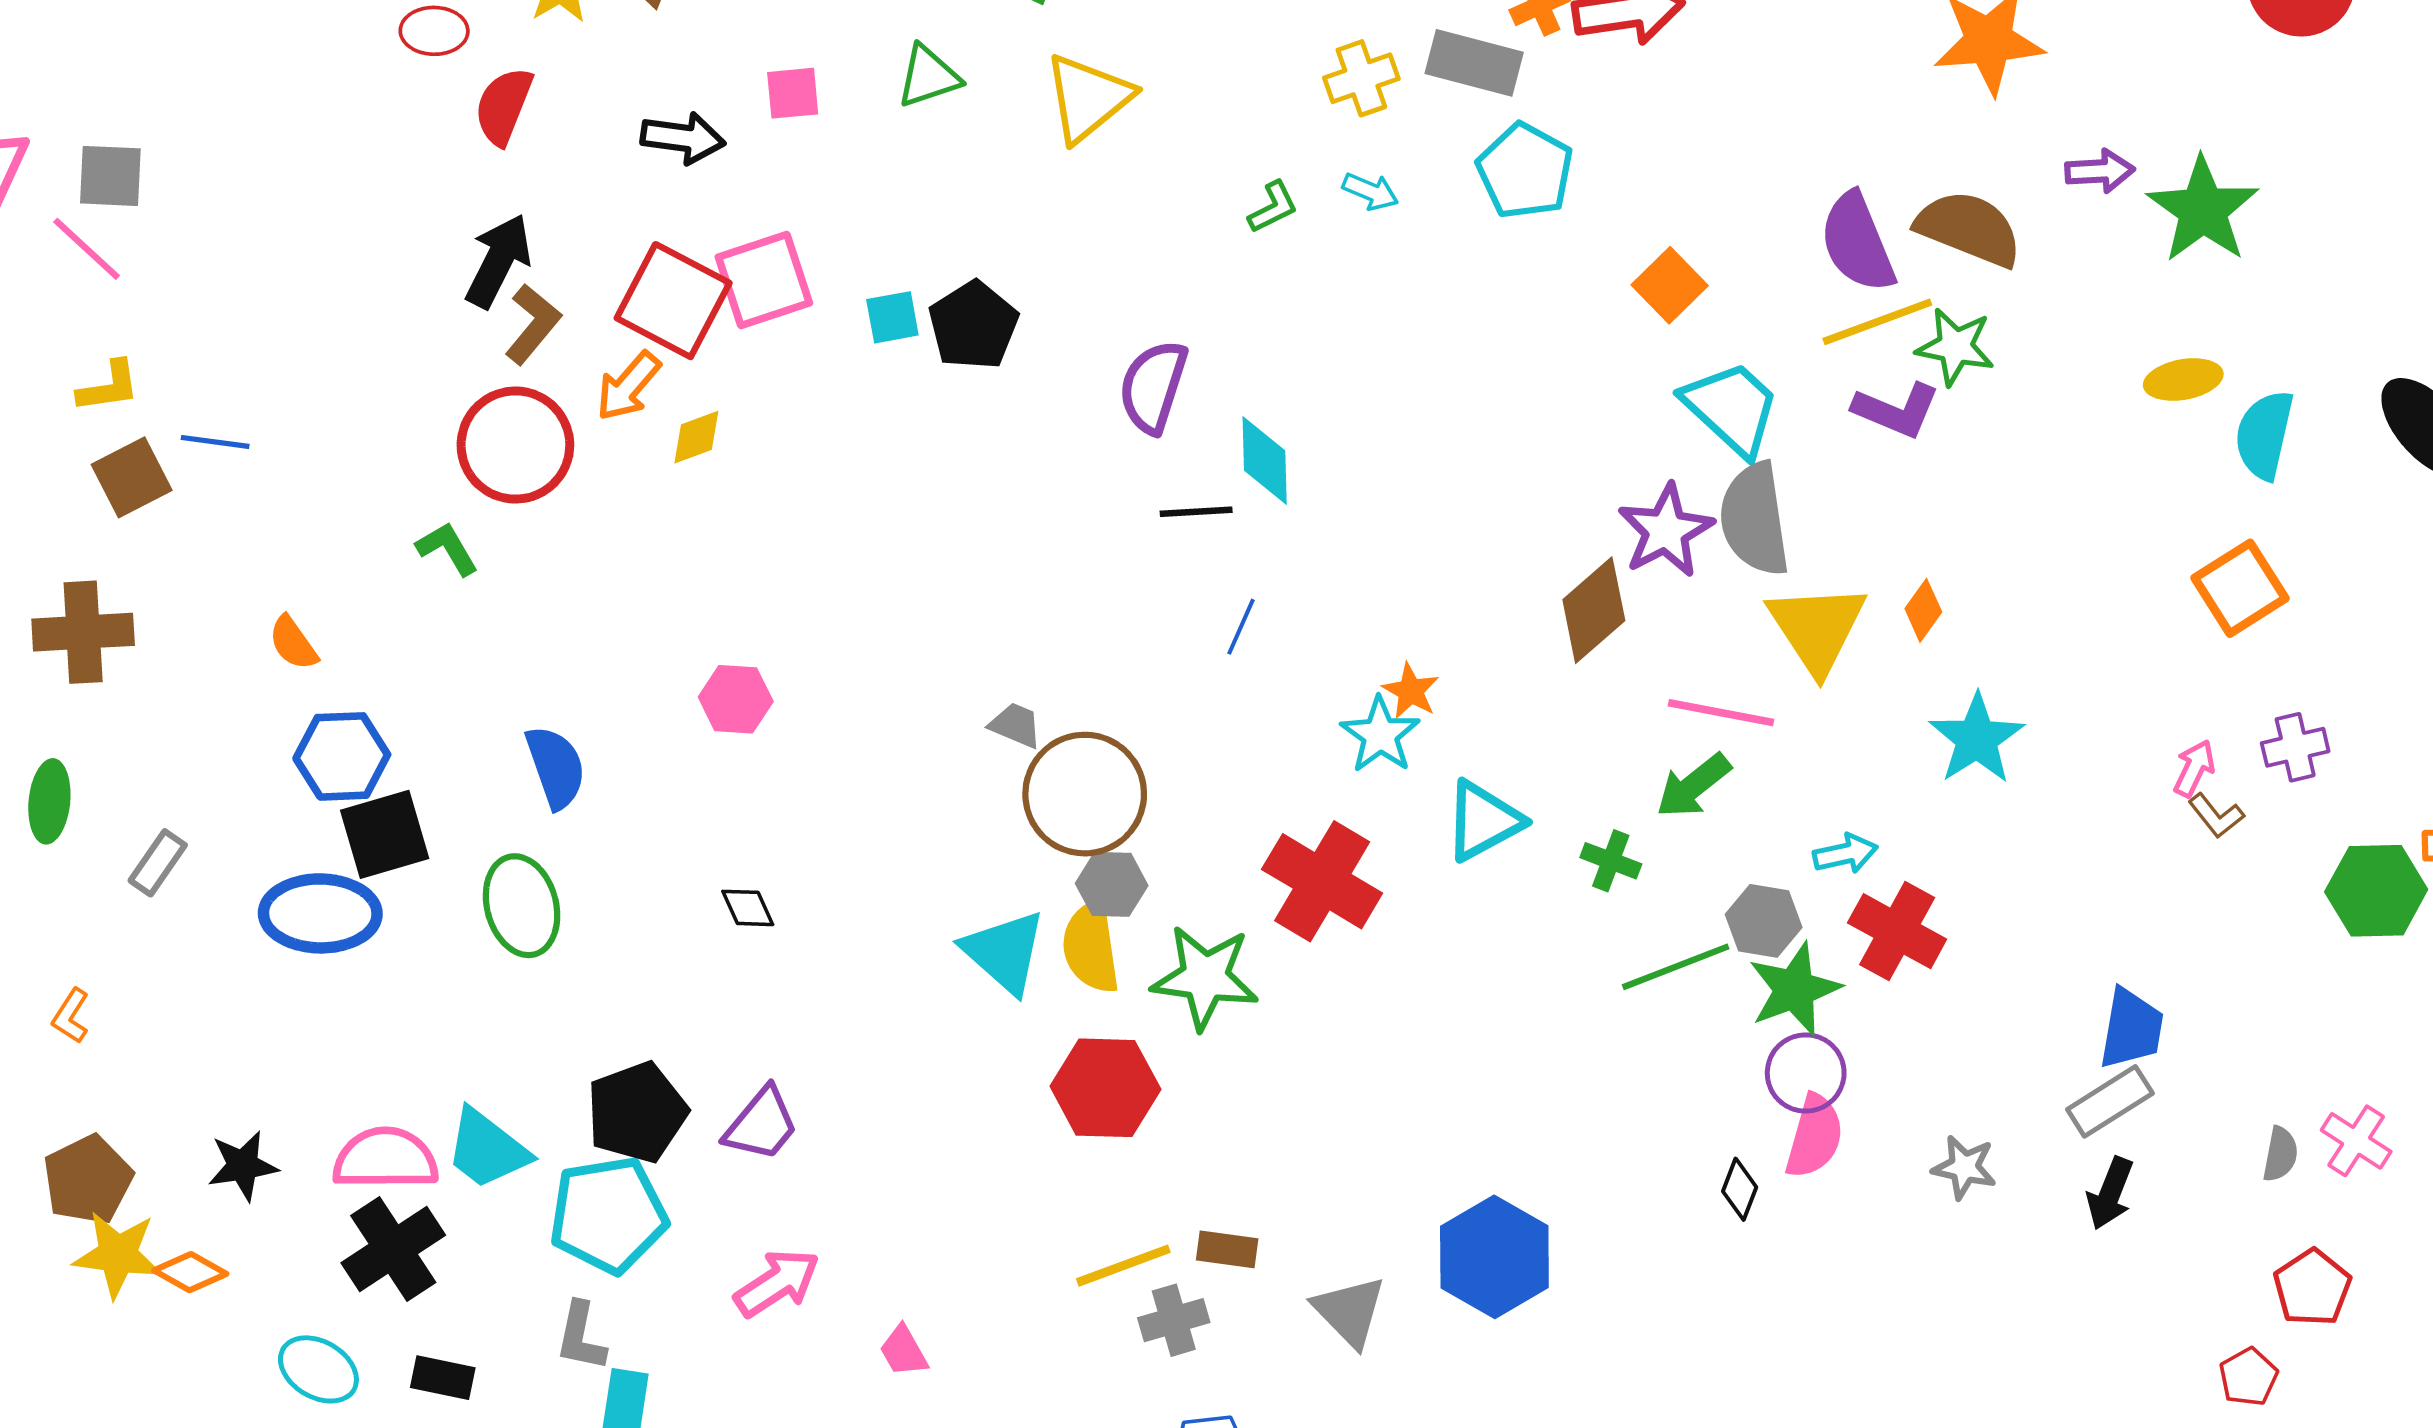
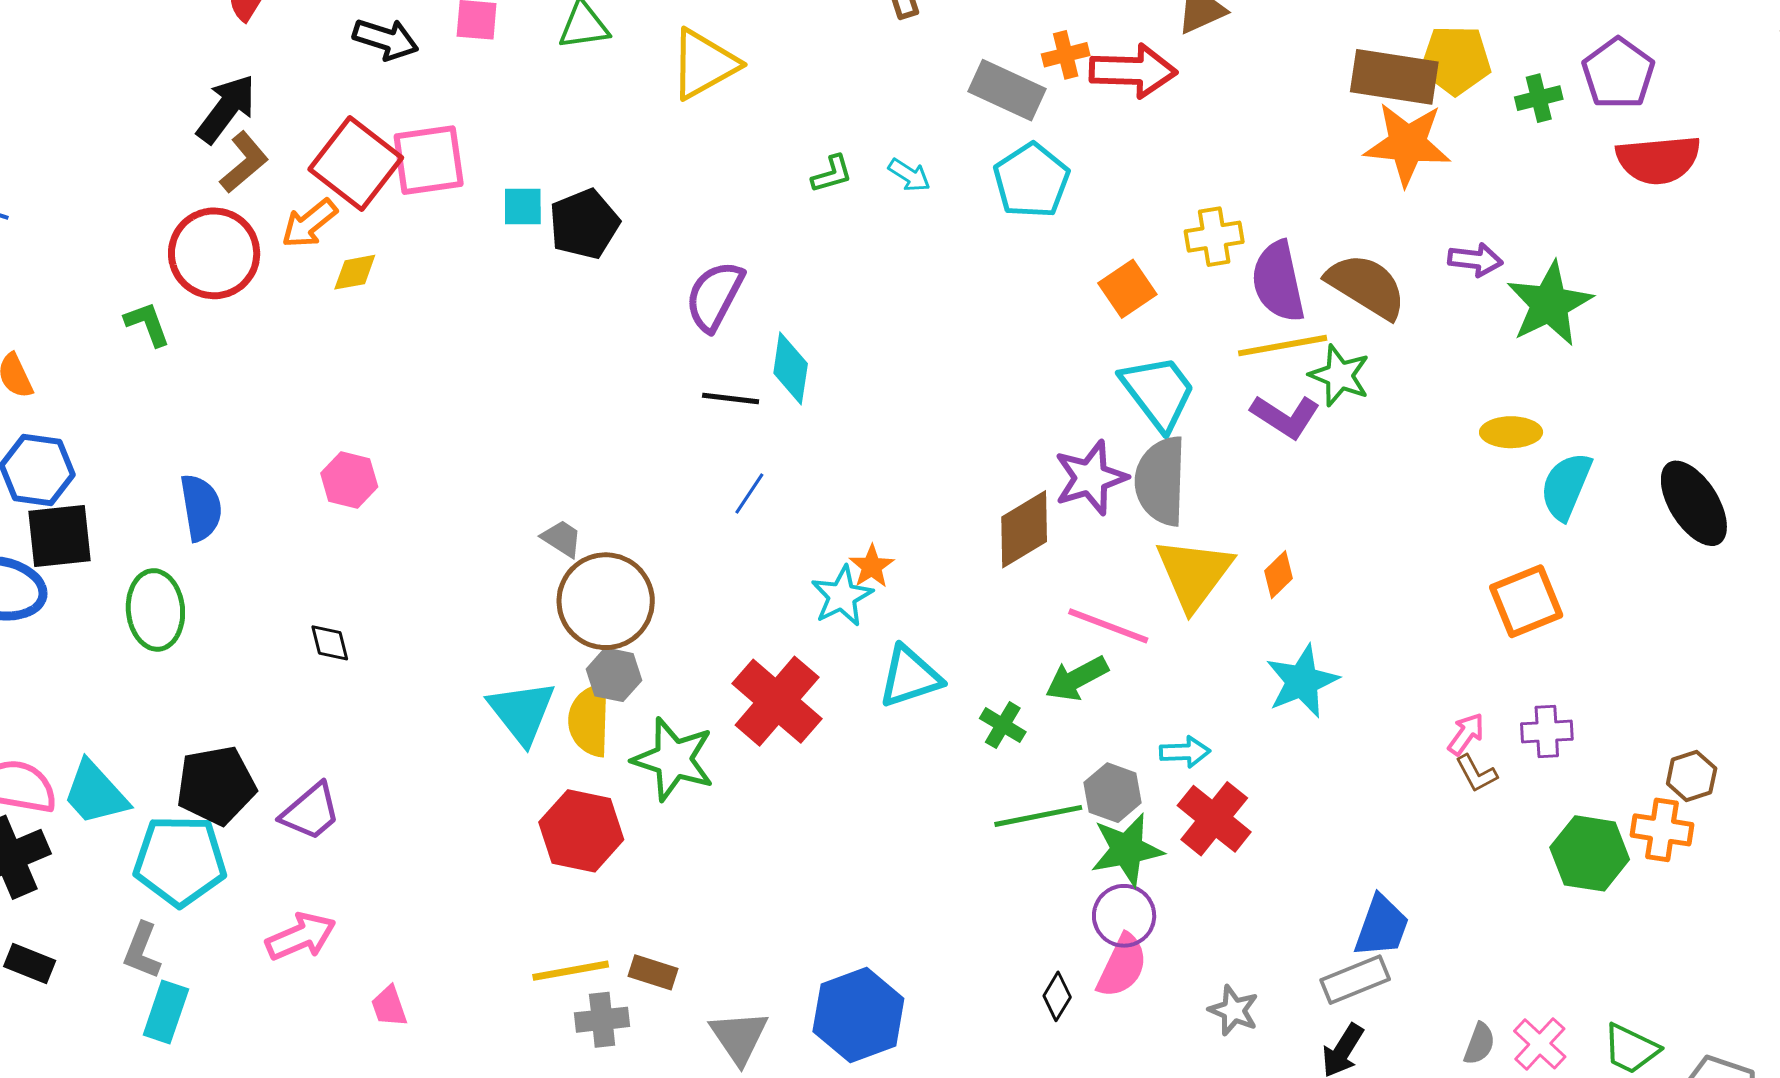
yellow cross: (1361, 78) -> (1214, 237), moved

